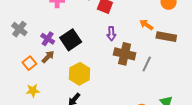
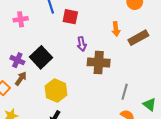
orange arrow: (146, 25) -> (116, 29), turned -120
brown rectangle: (166, 37) -> (138, 38), turned -30
gray line: (147, 64) -> (125, 92), moved

